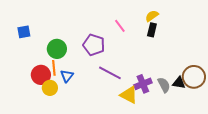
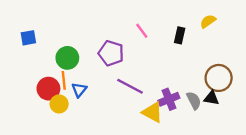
yellow semicircle: (152, 16) -> (208, 21), moved
brown circle: (194, 77) -> (219, 78), moved

